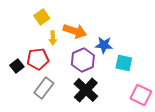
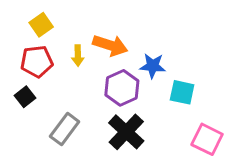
yellow square: (42, 17) -> (41, 25), moved
red pentagon: (38, 59) -> (37, 61), moved

